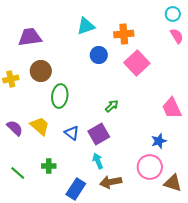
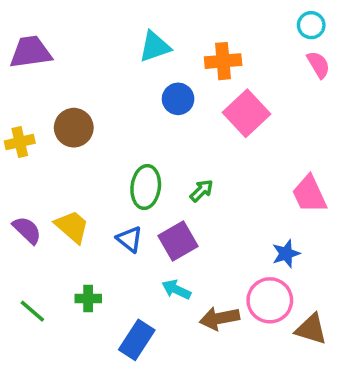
purple trapezoid: (30, 37) -> (31, 52), moved
green ellipse: (60, 96) -> (146, 187), moved
cyan arrow: (98, 161) -> (176, 290), turned -42
brown arrow: (111, 182) -> (219, 318), moved

